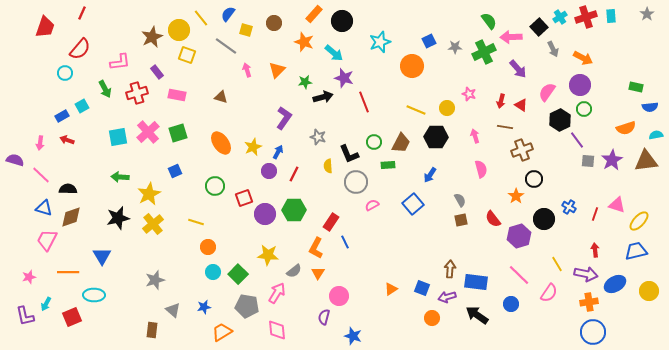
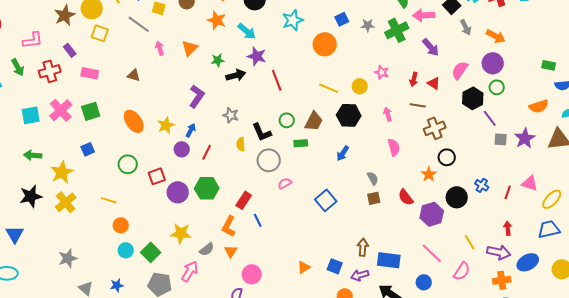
blue square: (413, 204) -> (326, 200), moved

